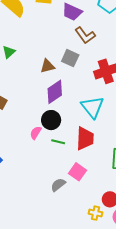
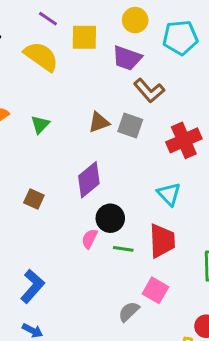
brown triangle: (48, 66) -> (99, 122), moved
purple diamond: (55, 92) -> (89, 180), moved
cyan triangle: (92, 107) -> (169, 194), size x0.7

